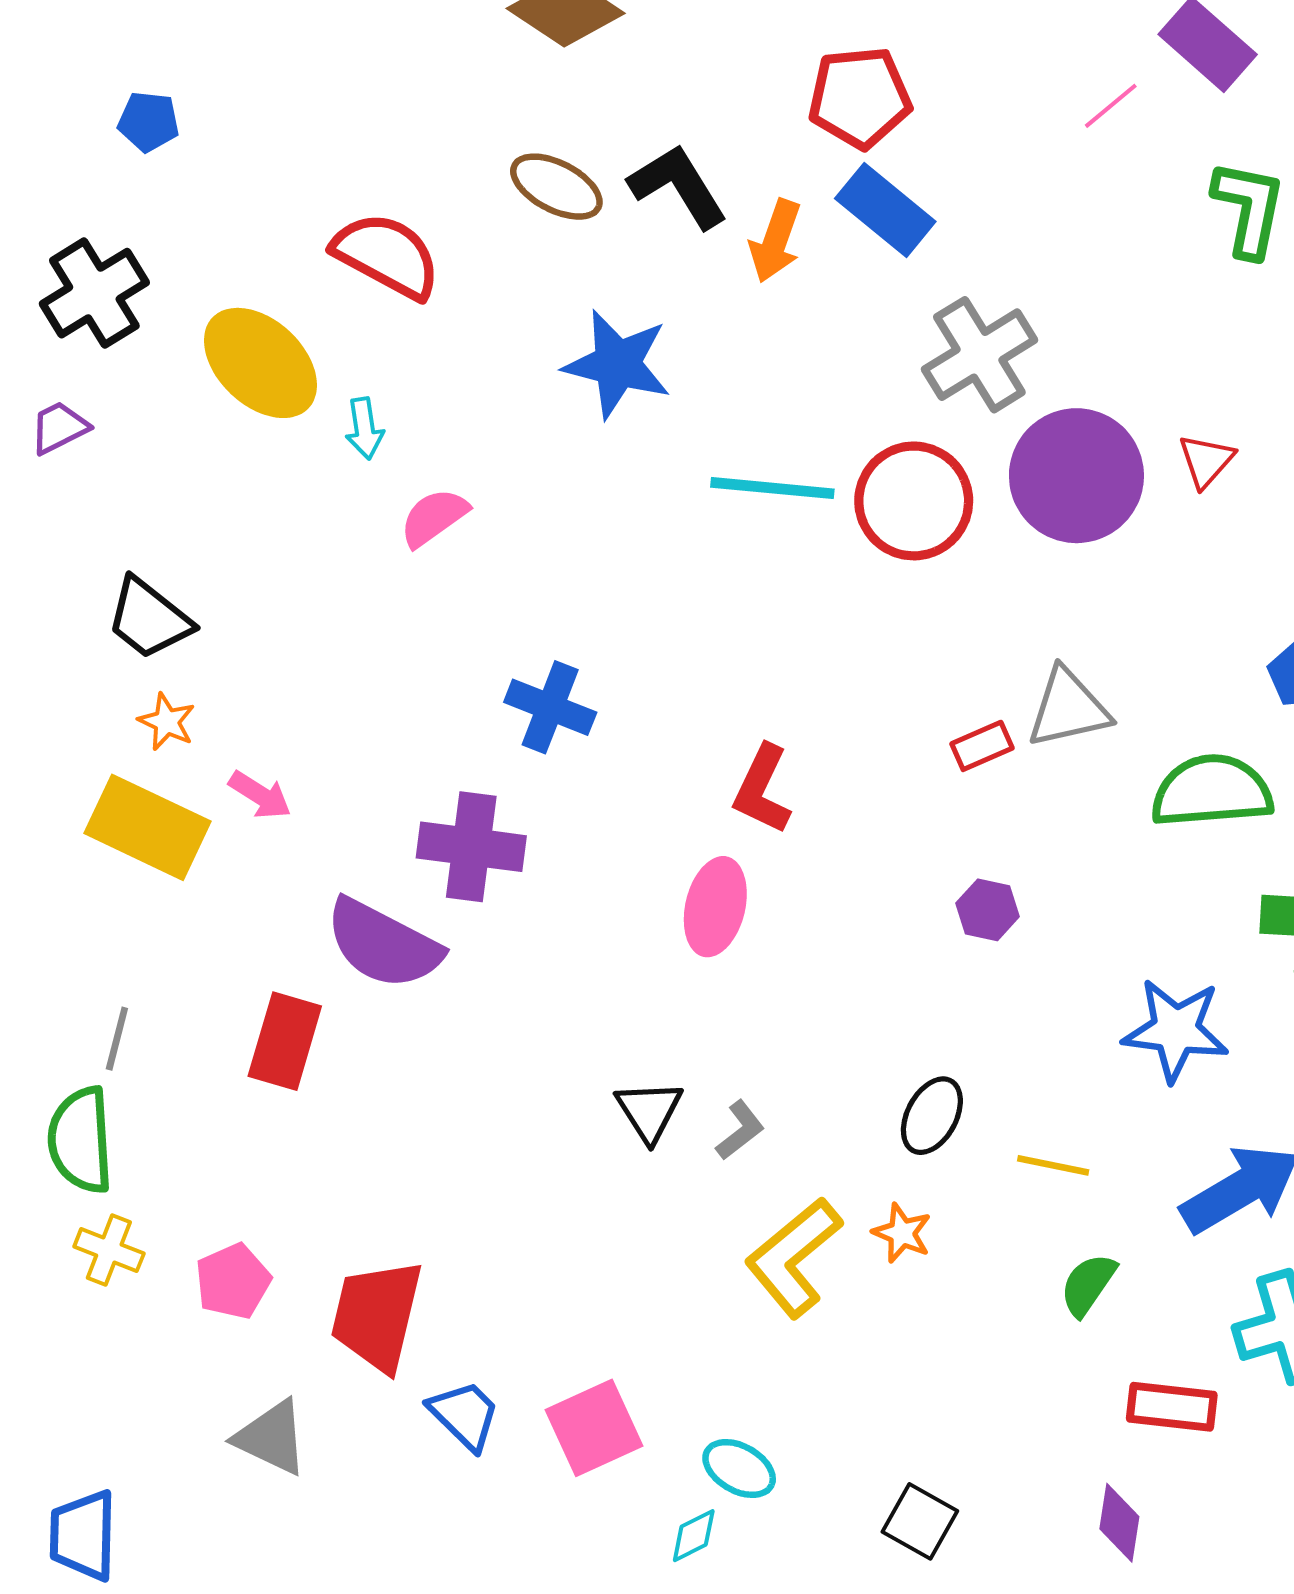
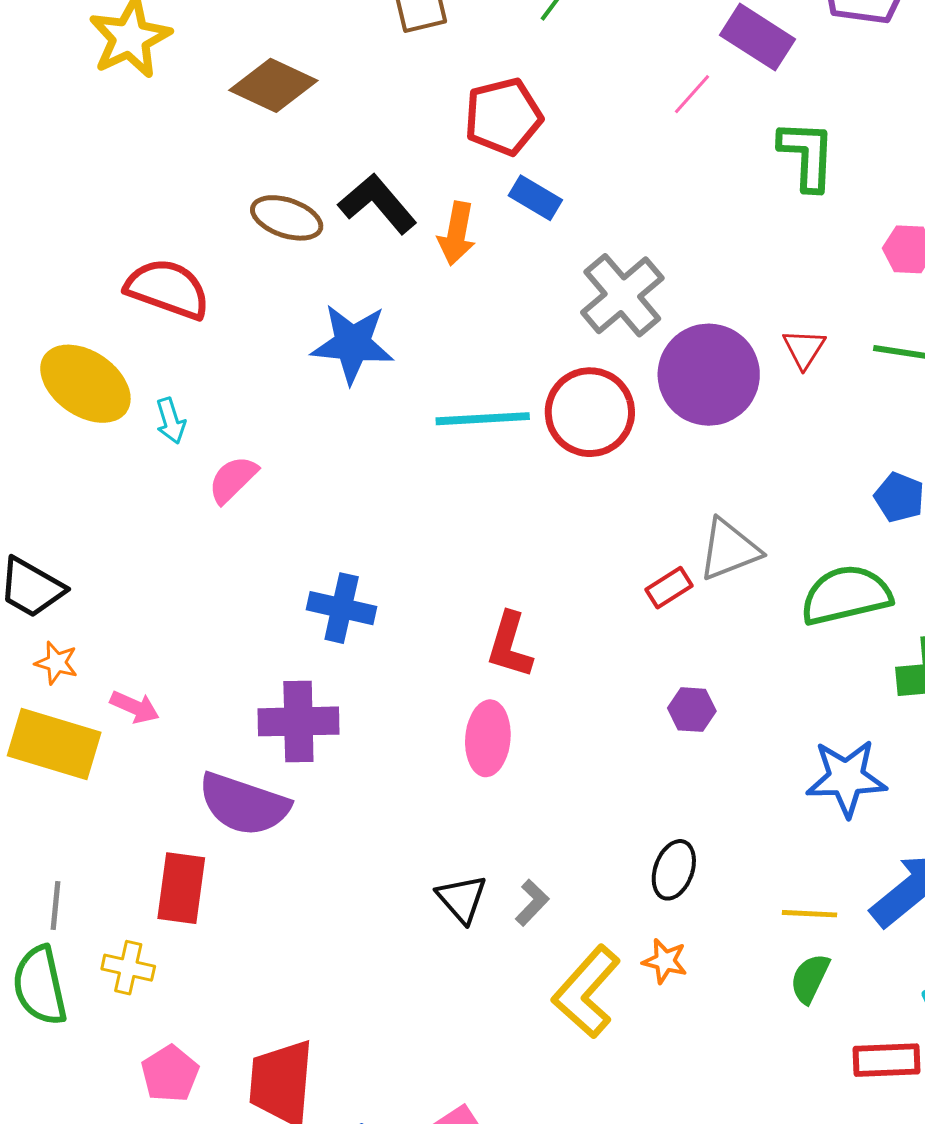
blue rectangle: (885, 210) -> (535, 198), size x0.7
yellow line: (1053, 1165) -> (810, 914), moved
yellow cross: (109, 1250) -> (128, 968), moved

